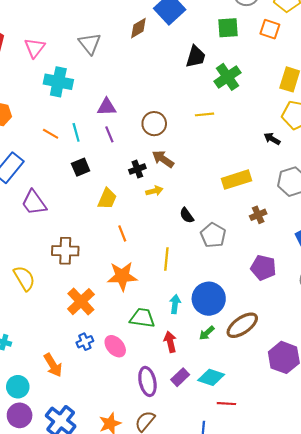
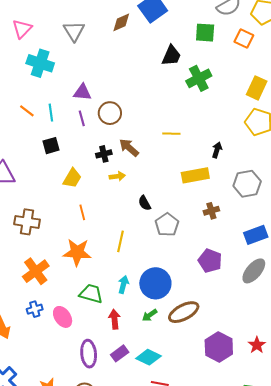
yellow line: (205, 114) -> (171, 134), moved
brown circle: (154, 124) -> (110, 113), moved
black arrow: (272, 139) -> (217, 150), moved, turned 70

